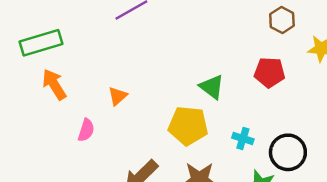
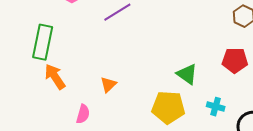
green rectangle: (41, 43) -> (43, 42), turned -60
cyan cross: (243, 139) -> (216, 107), moved

